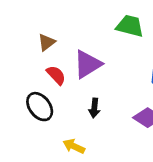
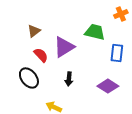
green trapezoid: (130, 26) -> (95, 32), moved

